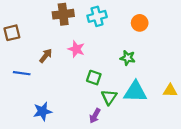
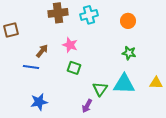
green star: (128, 58) -> (129, 53), moved
blue line: (22, 73) -> (31, 67), moved
green square: (94, 78) -> (74, 68), moved

